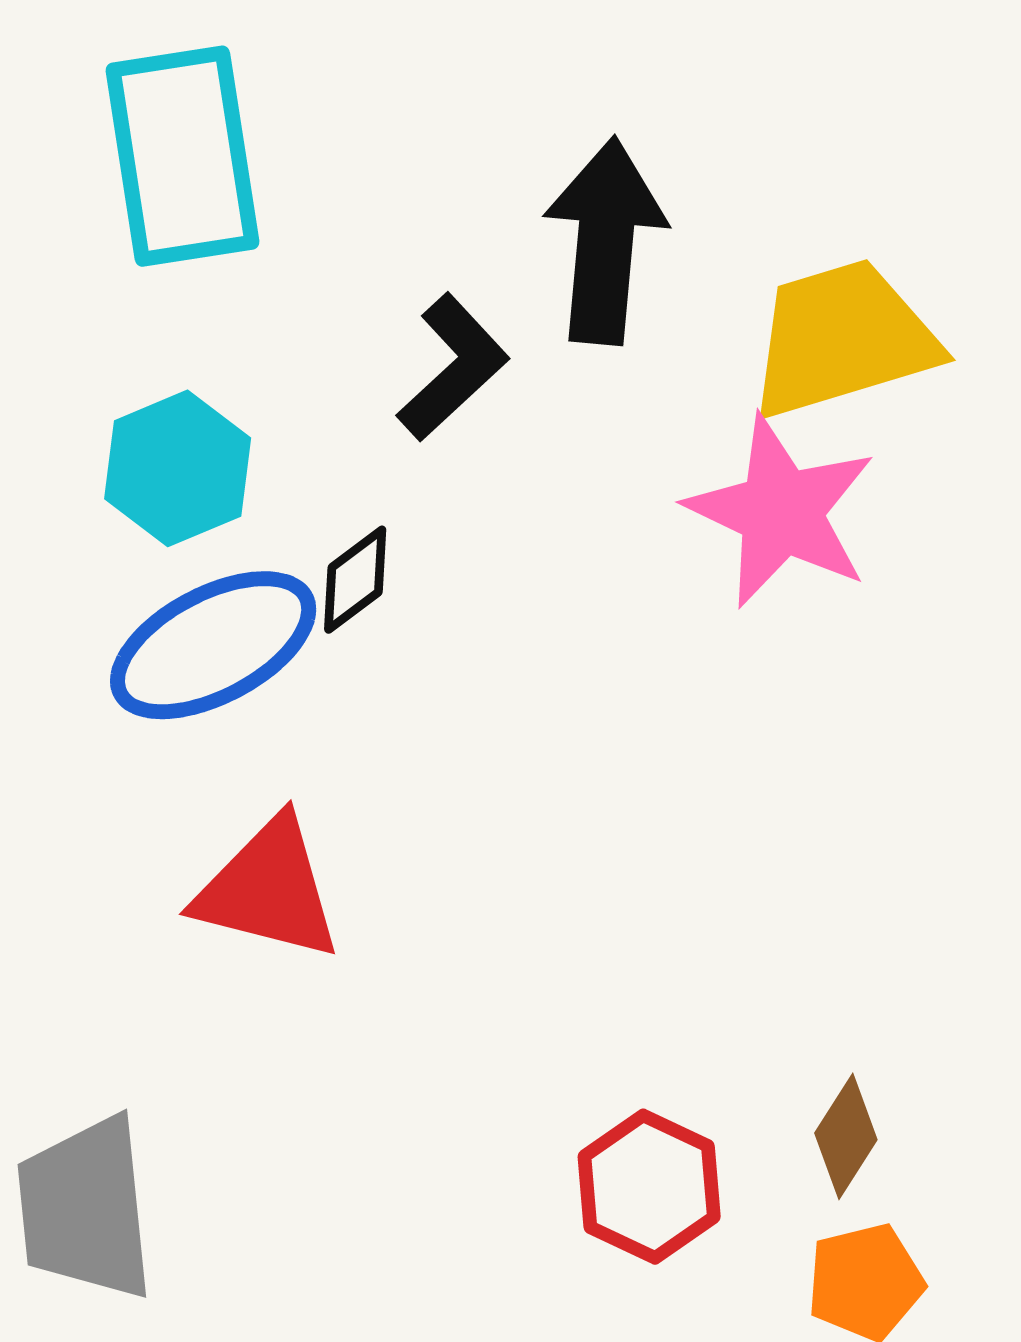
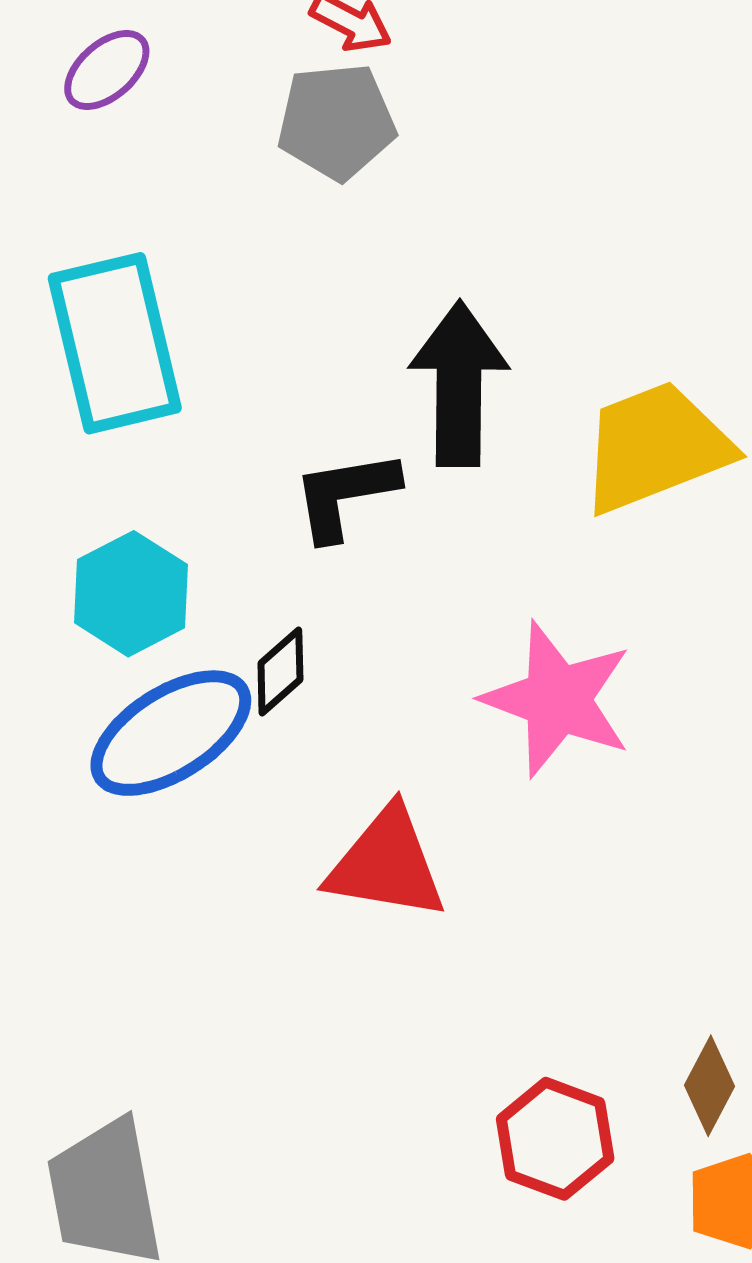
black L-shape: (453, 367) -> (345, 495), turned -142
pink star: (781, 512) -> (557, 699), moved
red triangle: (268, 889) -> (387, 864), moved

